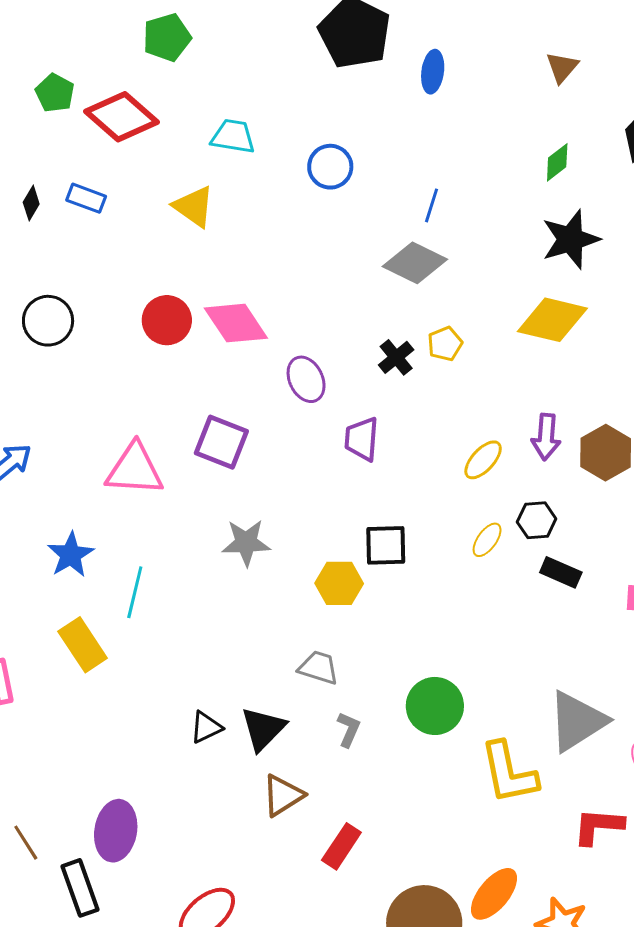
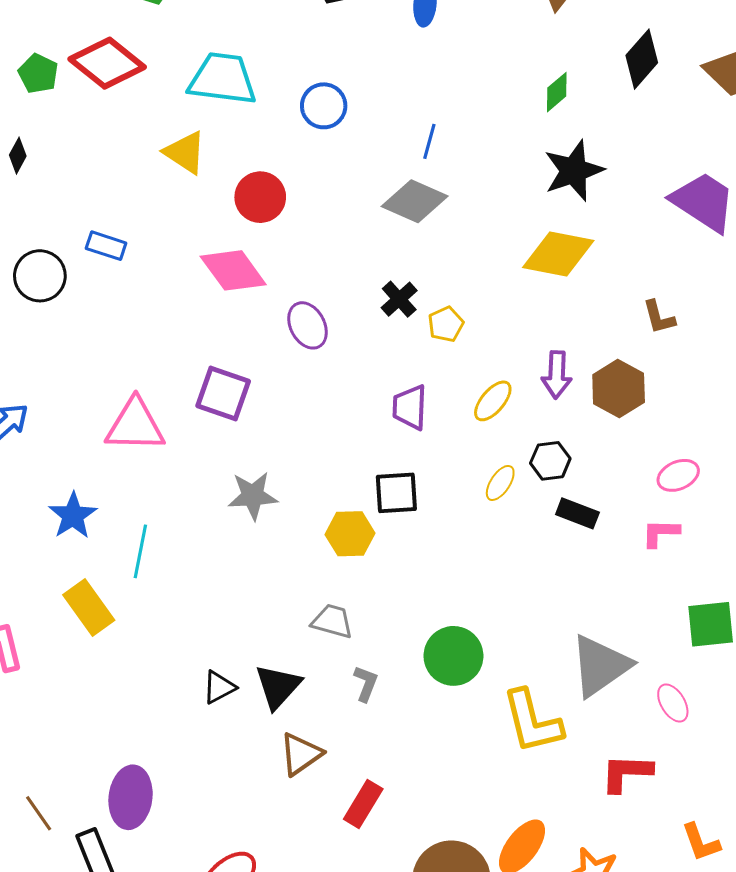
green pentagon: (55, 93) -> (38, 74), moved
cyan trapezoid: (233, 136) -> (222, 79), size x1.5
blue rectangle: (86, 198) -> (106, 246), moved
red circle: (167, 320) -> (260, 197), moved
yellow pentagon: (445, 344) -> (446, 324), moved
purple trapezoid: (362, 439) -> (410, 407), moved

